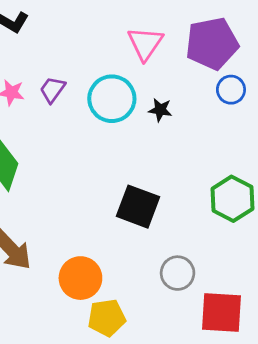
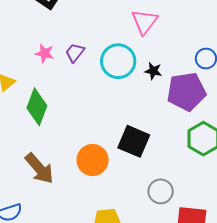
purple pentagon: (212, 44) -> (186, 92), moved
orange circle: (80, 278) -> (93, 160), moved

